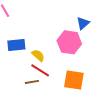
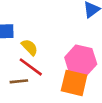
pink hexagon: (69, 42) -> (81, 61), moved

